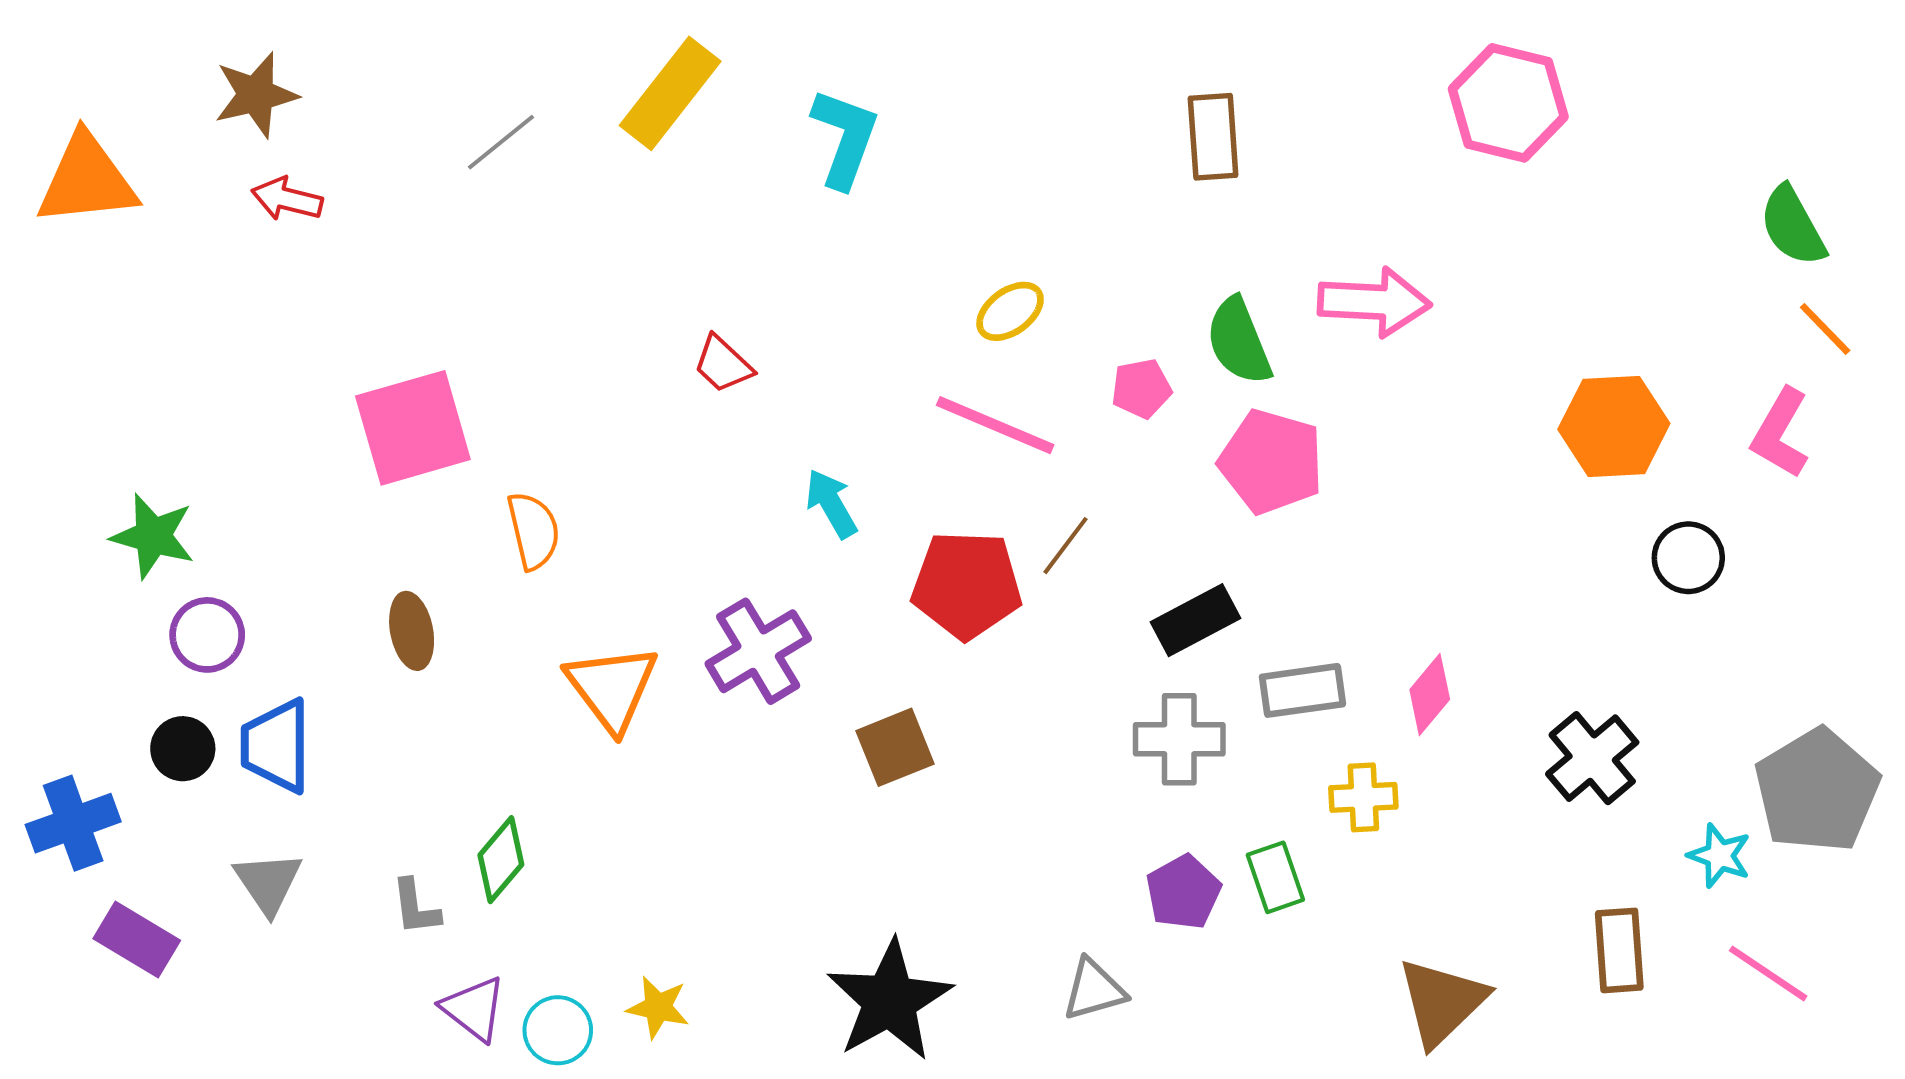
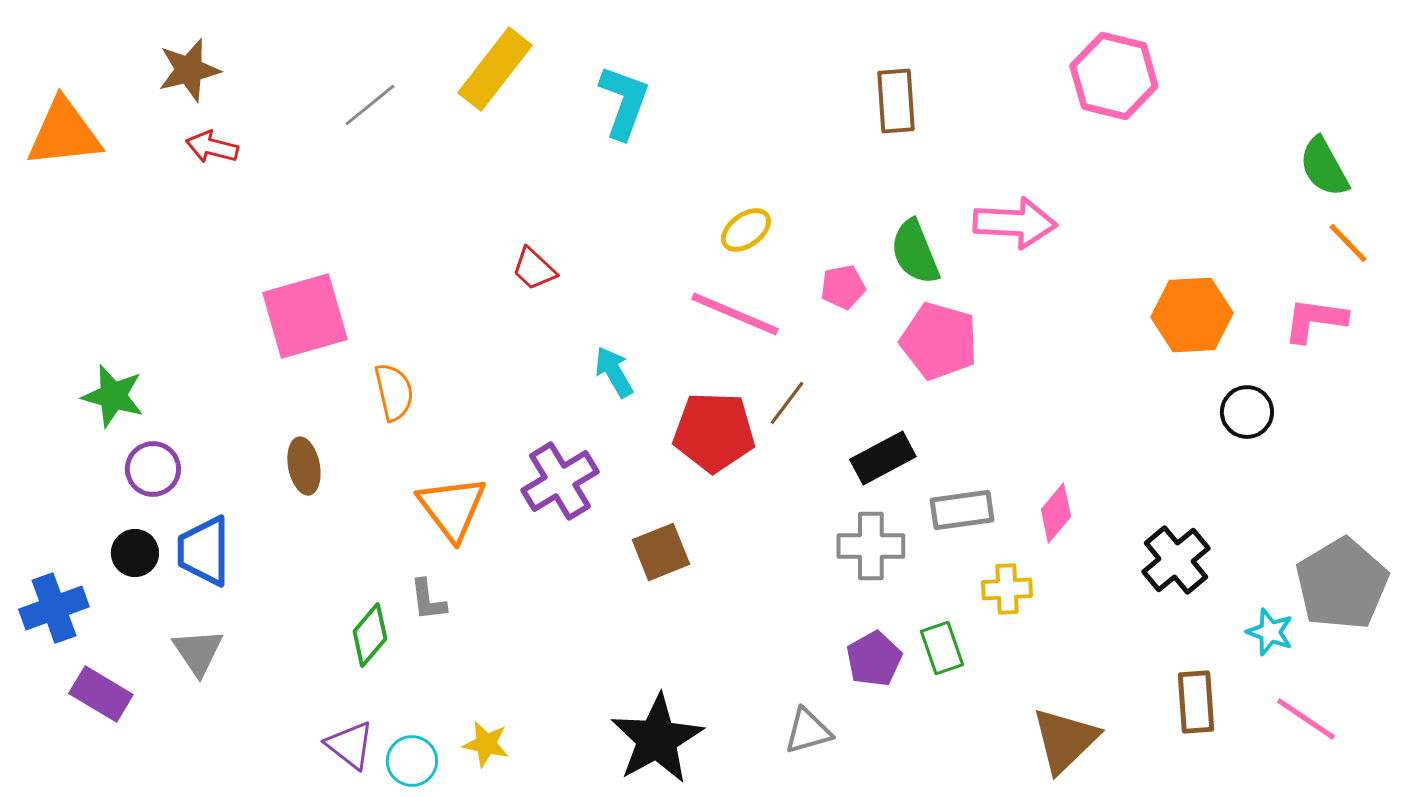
pink L-shape: (1780, 433) -> (1315, 320), turned 68
gray L-shape: (416, 907) -> (428, 600), moved

